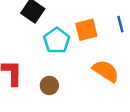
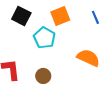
orange square: (86, 30) -> (60, 16), moved

